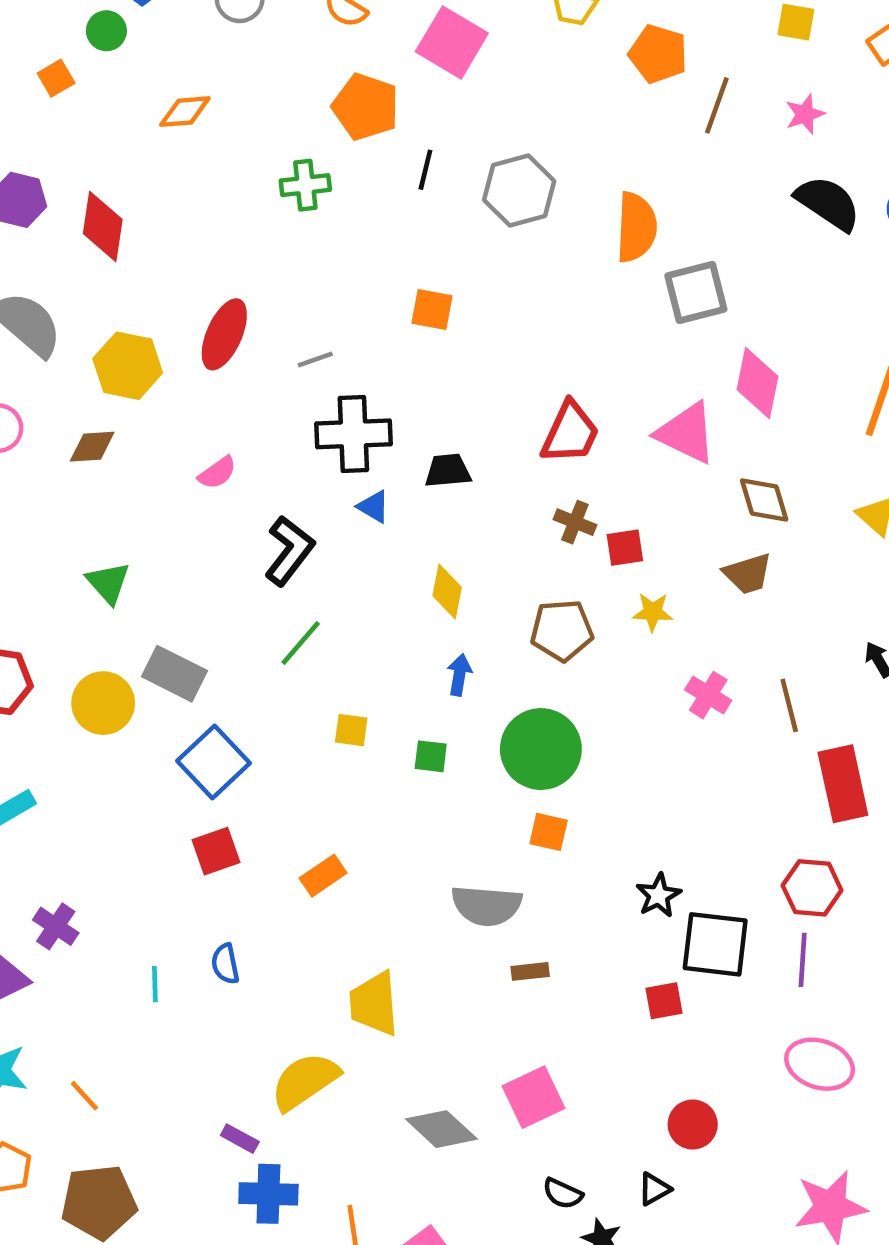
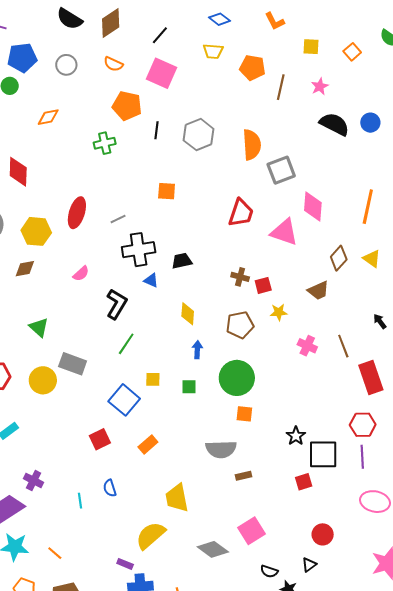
red trapezoid: (570, 433) -> (241, 213), moved
brown diamond: (764, 500) -> (339, 258), moved, turned 65
blue square: (214, 762) -> (124, 400), moved

